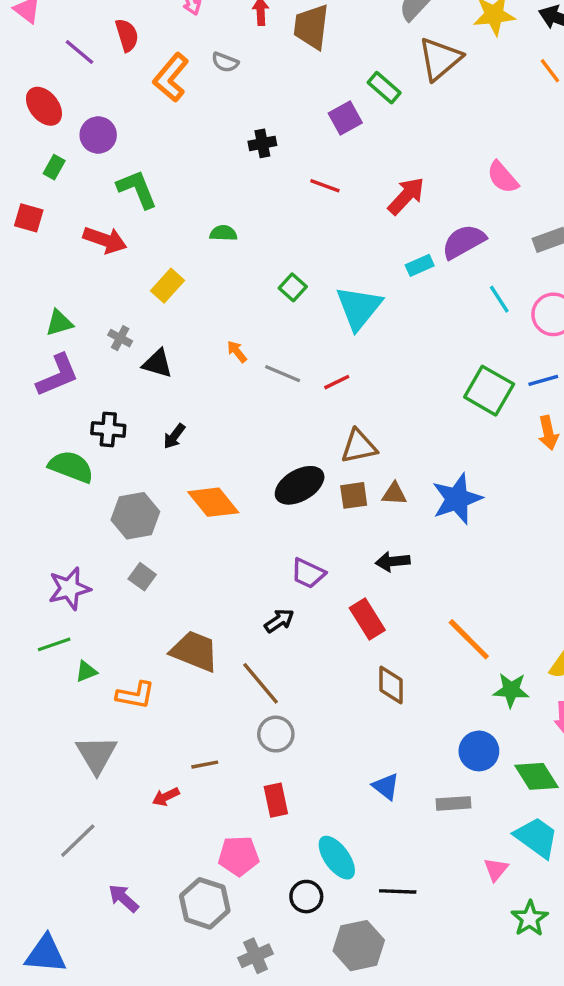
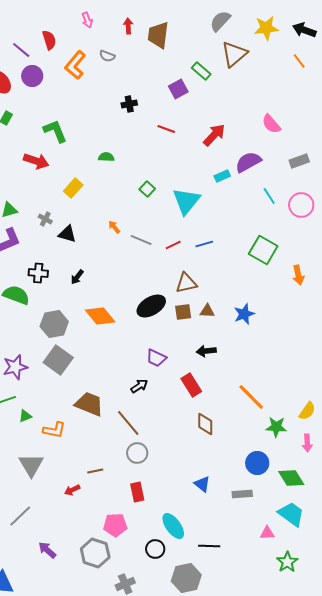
purple circle: (98, 135) -> (32, 76), moved
blue line: (543, 380) -> (204, 244), moved
blue star: (457, 499) -> (244, 314), size x0.7
gray square: (142, 577) -> (58, 360), size x1.8
pink triangle: (496, 869) -> (267, 533), turned 49

